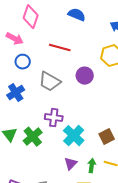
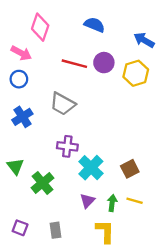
blue circle: (23, 62) -> (19, 79), moved
purple circle: (85, 76) -> (104, 63), moved
green cross: (33, 137) -> (42, 183), moved

